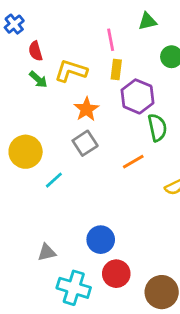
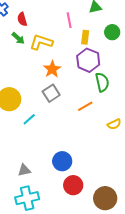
red semicircle: (35, 51) -> (22, 19), moved
yellow rectangle: (116, 69) -> (85, 37), moved
green arrow: (38, 79) -> (18, 38), moved
cyan cross: (74, 288) -> (27, 198), moved, turned -30

